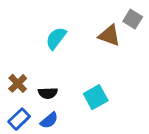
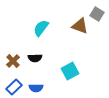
black semicircle: (48, 93) -> (35, 58), moved
blue semicircle: (49, 120) -> (36, 88), turned 40

